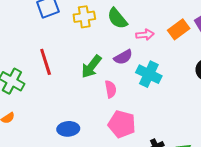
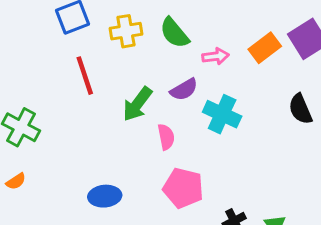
red line: (46, 62) -> (85, 76), moved

